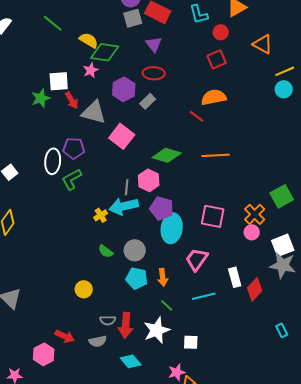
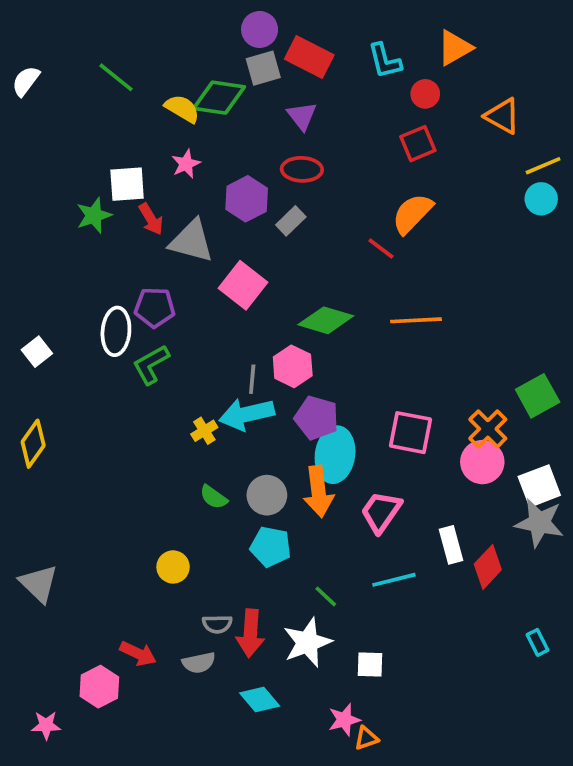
green diamond: (105, 52) -> (219, 98), moved
orange semicircle: (214, 97) -> (412, 214), turned -35
pink circle: (252, 232) -> (482, 462), size x1.5
orange arrow: (163, 277) -> (318, 491), moved, size x1.5

